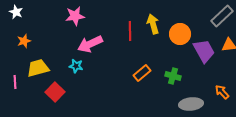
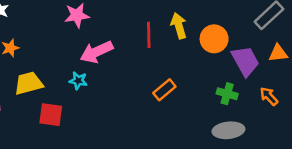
green cross: (173, 76) -> (227, 94), moved
red square: (55, 92) -> (51, 115), turned -36
orange arrow: (222, 92) -> (269, 96), moved

